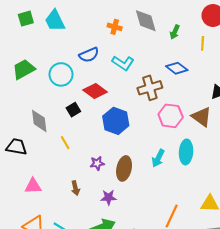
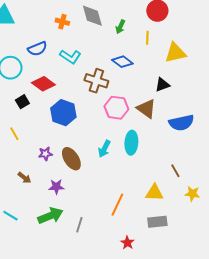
brown cross: (150, 88) -> (96, 81), turned 35
brown ellipse: (124, 168) -> (71, 159), turned -45
brown arrow: (75, 188) -> (24, 178), turned -40

